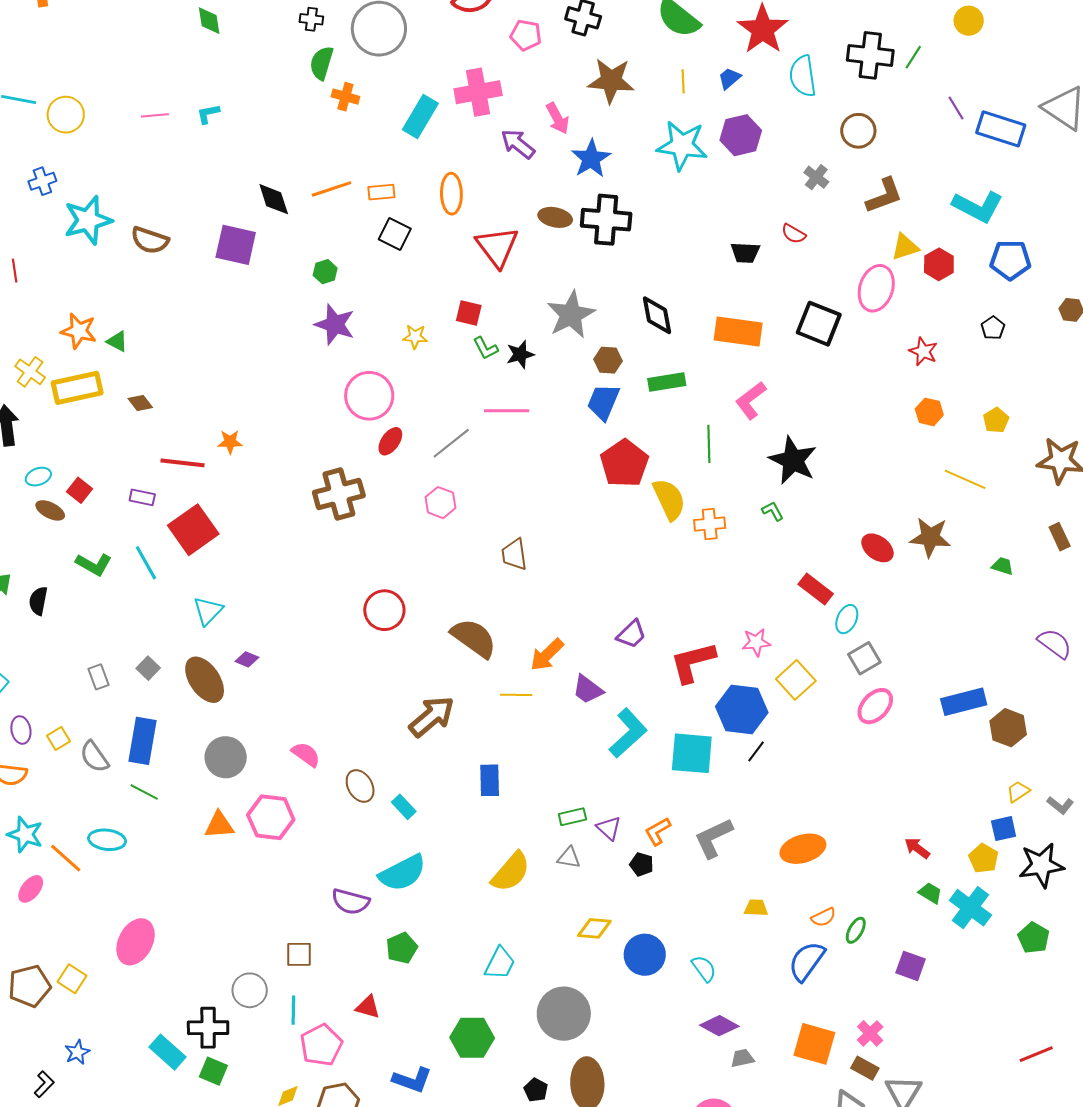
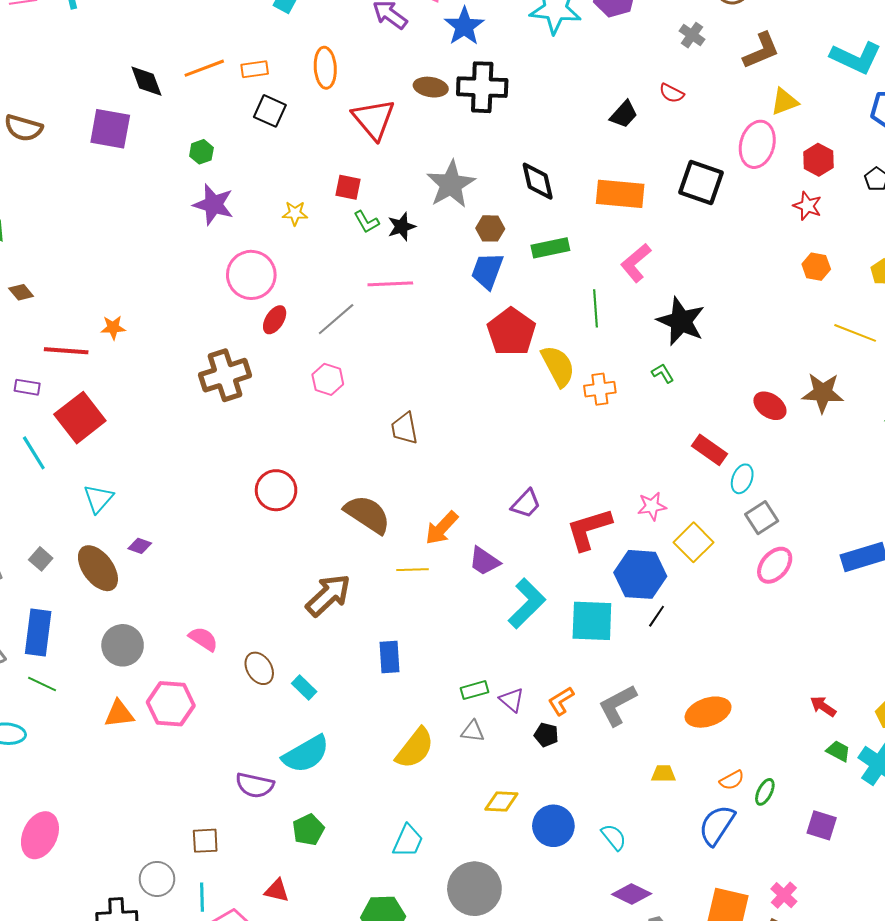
black trapezoid: (745, 253) -> (624, 114), turned -48
red hexagon: (939, 264) -> (818, 160), moved

